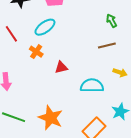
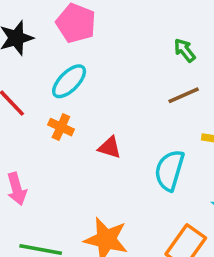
red triangle: (61, 67) -> (110, 147), turned 40
cyan semicircle: (92, 86) -> (169, 170), turned -65

